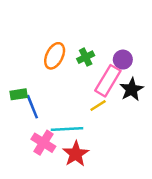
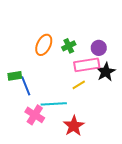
pink rectangle: (108, 81) -> (87, 65), turned 50
red star: (76, 154) -> (74, 126), moved

